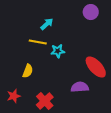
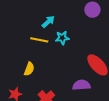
cyan star: (58, 51) -> (62, 38), moved

